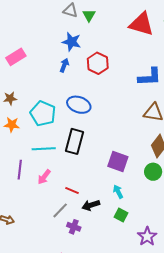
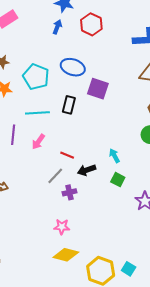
black rectangle: (74, 141) -> (69, 105), size x0.7
purple square: (118, 161) -> (98, 89), moved
purple cross: (74, 227) -> (69, 192), turned -32

